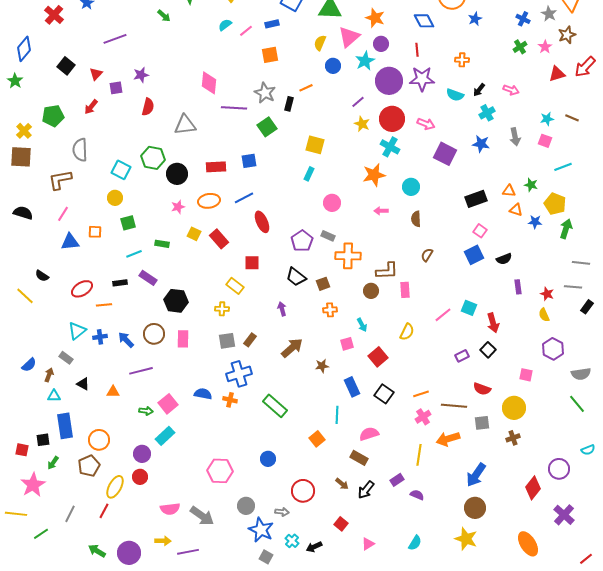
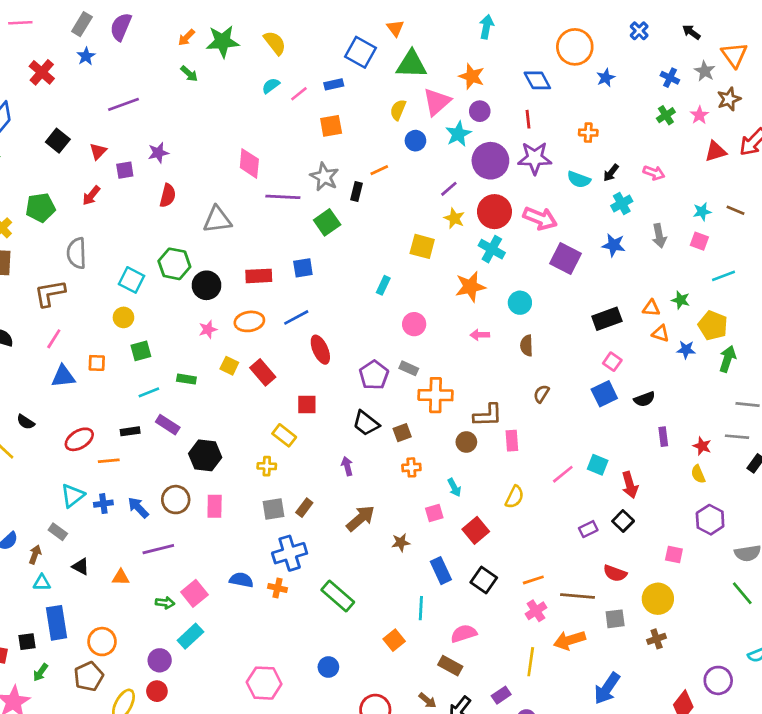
pink arrow: (426, 124) -> (540, 218), size x1.4
yellow square: (315, 145) -> (422, 246), moved

